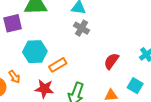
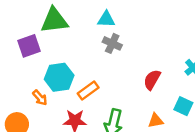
orange arrow: (14, 77) -> (40, 98), moved

